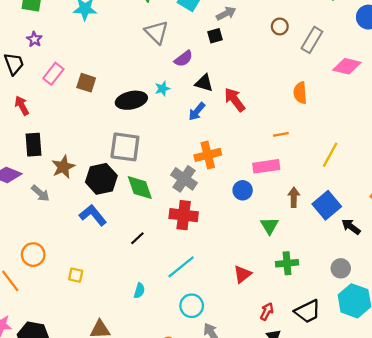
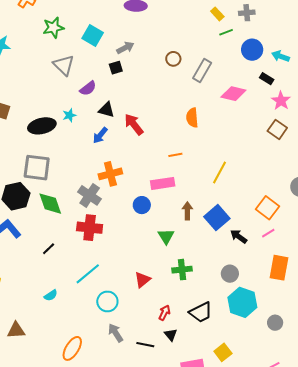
cyan semicircle: (139, 291) -> (51, 295), turned 40
cyan circle: (192, 306) -> (107, 301), moved

